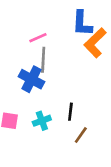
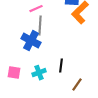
brown line: (81, 135) -> (77, 85), moved

